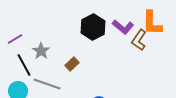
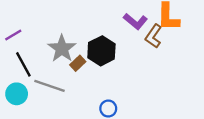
black hexagon: (93, 27) -> (101, 51), moved
gray star: (41, 51) -> (62, 49), moved, size x1.4

